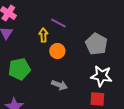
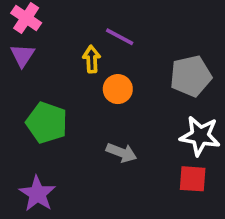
gray pentagon: (96, 44) -> (191, 76), turned 30
green pentagon: (19, 69) -> (47, 123), turned 30

